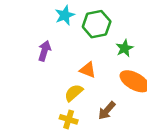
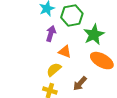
green star: (124, 48) -> (94, 35), size x1.5
purple arrow: (44, 51) -> (51, 34), moved

